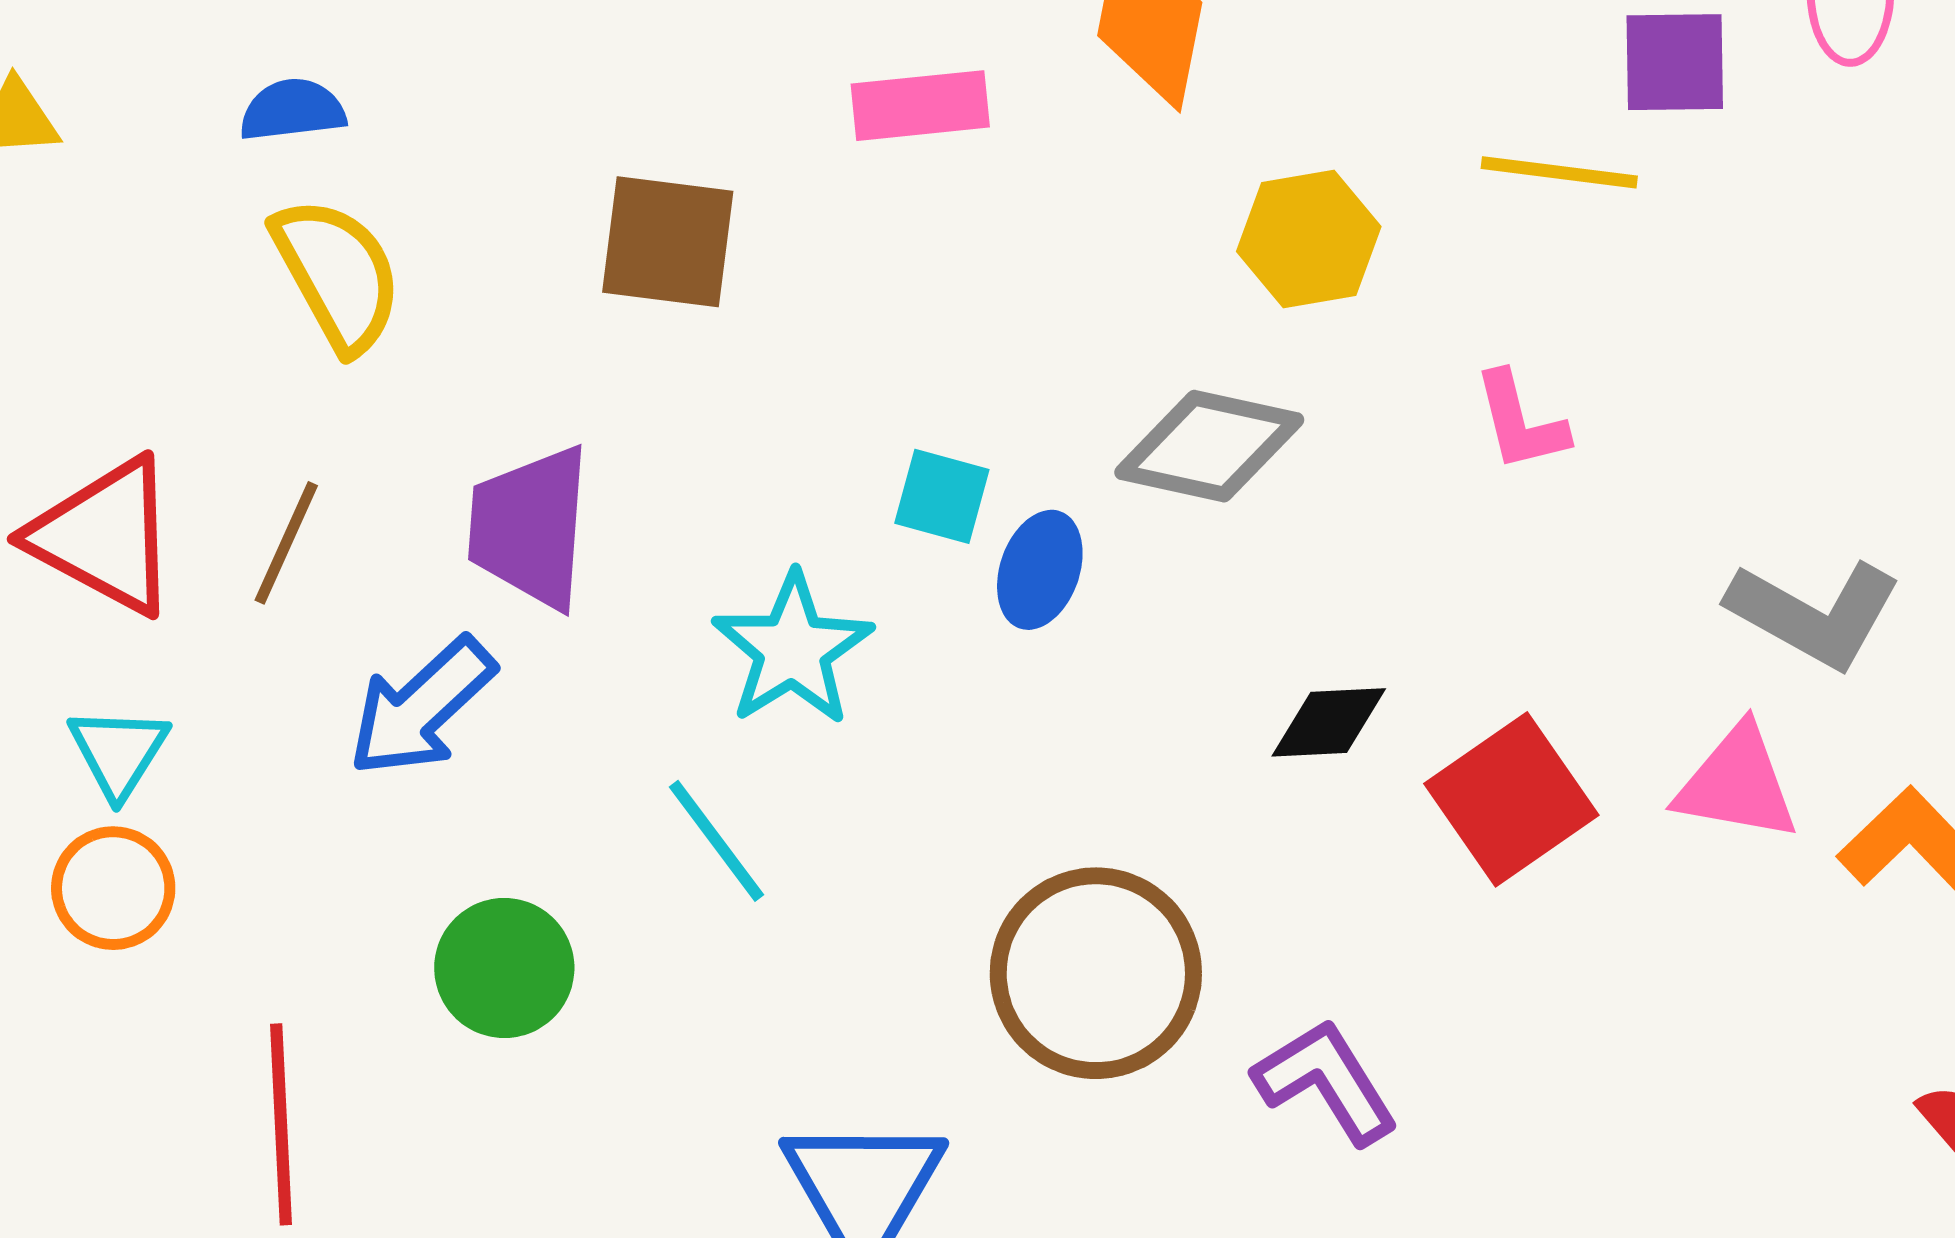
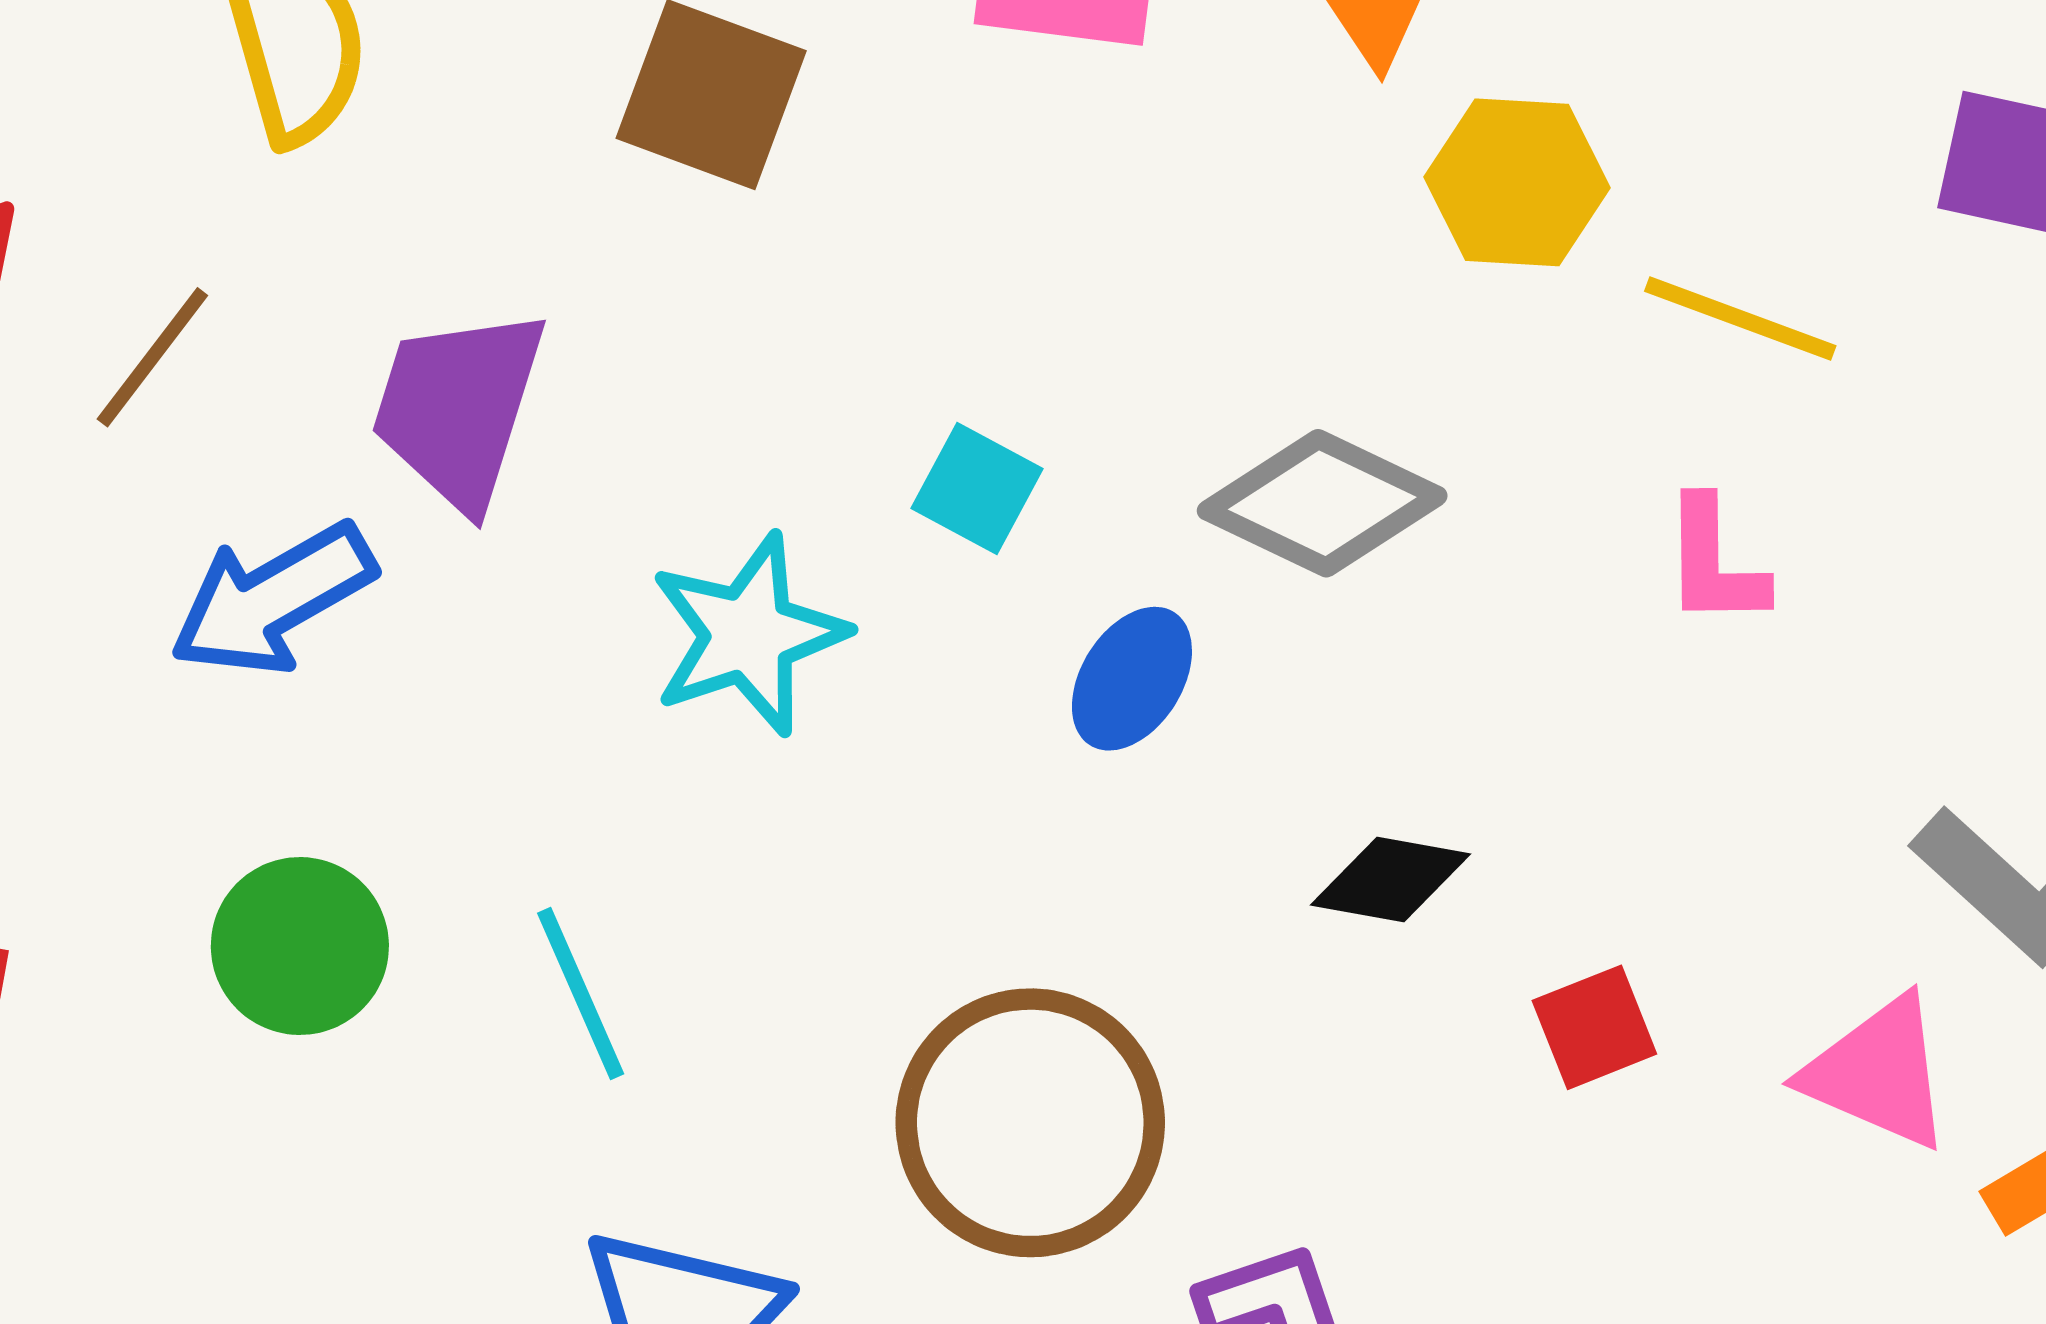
yellow line: (1559, 172) -> (1740, 319), moved
yellow hexagon: (1309, 239) -> (1517, 182), moved
blue ellipse: (1040, 570) -> (1132, 679), moved
red square: (1511, 799) -> (1594, 1027), size x0.6
cyan line: (717, 841) -> (581, 994), moved

